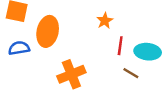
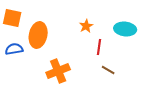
cyan ellipse: (148, 52) -> (125, 29), moved

